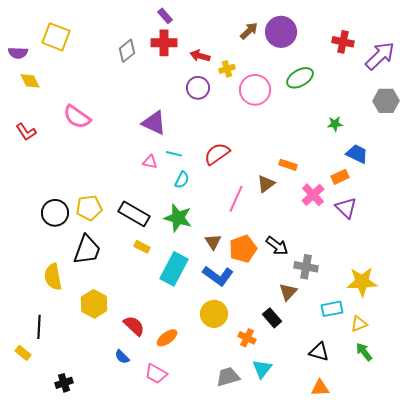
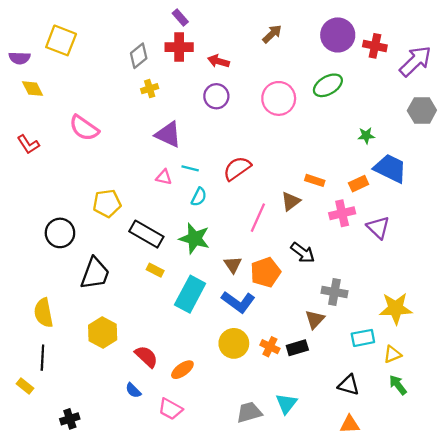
purple circle: (281, 32) -> (338, 35), moved
yellow cross: (227, 69) -> (150, 89), moved
blue trapezoid: (357, 154) -> (390, 168), size x1.4
orange rectangle: (340, 177) -> (359, 184), moved
pink cross: (313, 195) -> (342, 213), turned 30
yellow pentagon: (89, 208) -> (107, 203), moved
black arrow: (277, 246) -> (303, 253), moved
yellow semicircle: (53, 277) -> (44, 313), moved
black rectangle: (272, 318) -> (297, 348), turned -66
orange cross: (247, 338) -> (270, 347), moved

